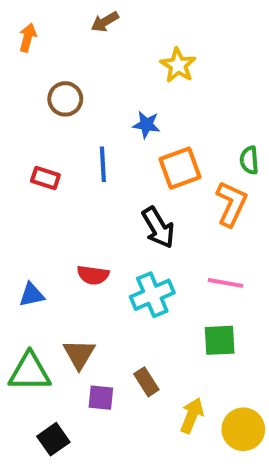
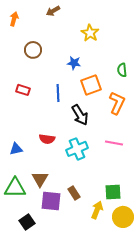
green semicircle: (249, 160) -> (122, 70), moved
blue line: (103, 164) -> (58, 93), moved
green square: (220, 340) -> (113, 192), moved
purple square: (101, 398) -> (51, 201), size x1.5

